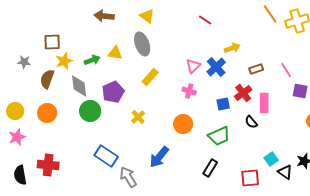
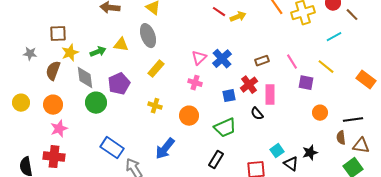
red line: (205, 20) -> (219, 12), moved
yellow arrow: (232, 48) -> (238, 17), moved
yellow cross: (138, 117) -> (155, 106), moved, turned -32
pink star: (17, 137) -> (59, 129), moved

